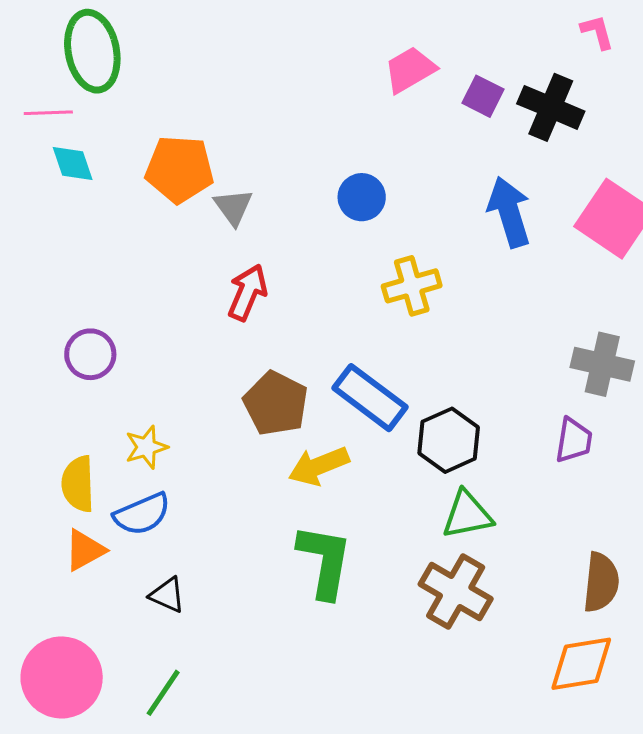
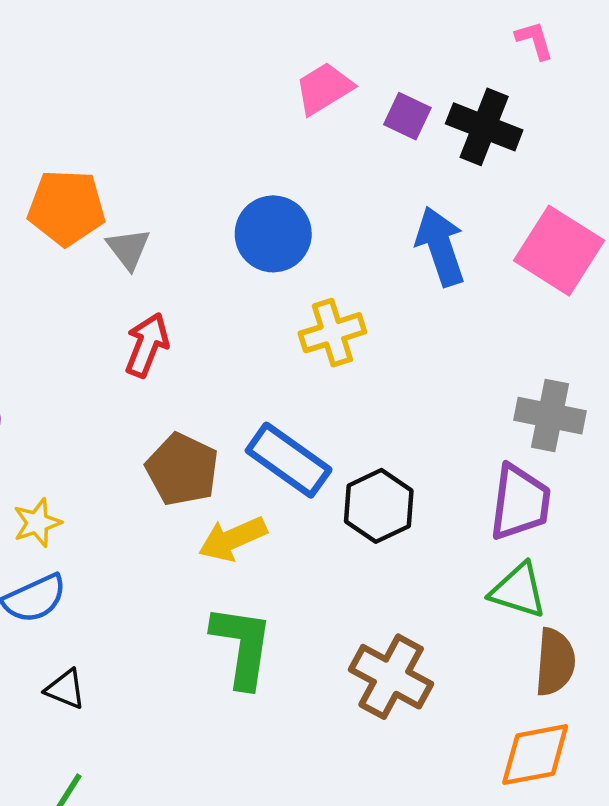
blue circle: (362, 197) -> (273, 234), size x1.4
purple trapezoid: (574, 440) -> (520, 502), size x1.5
green triangle: (467, 515) -> (518, 591), moved, turned 30

